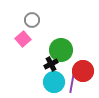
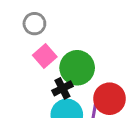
pink square: (23, 39) -> (45, 56), moved

